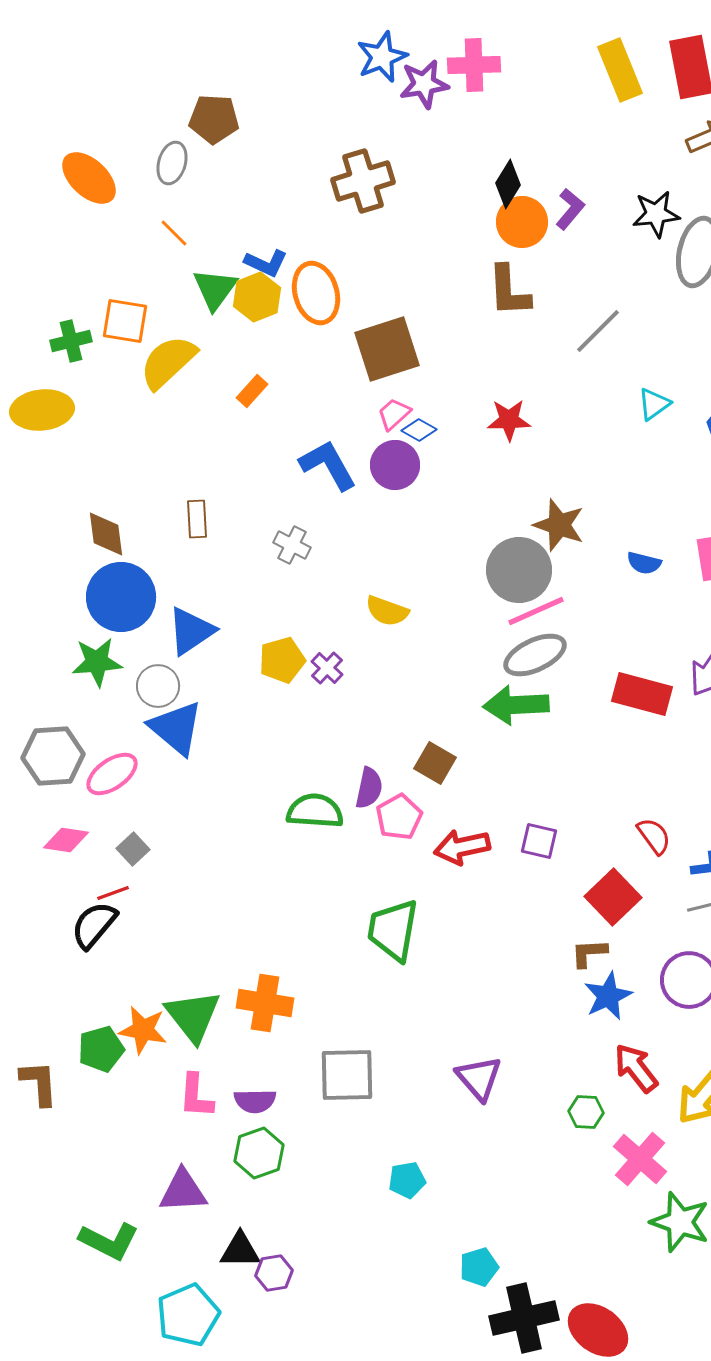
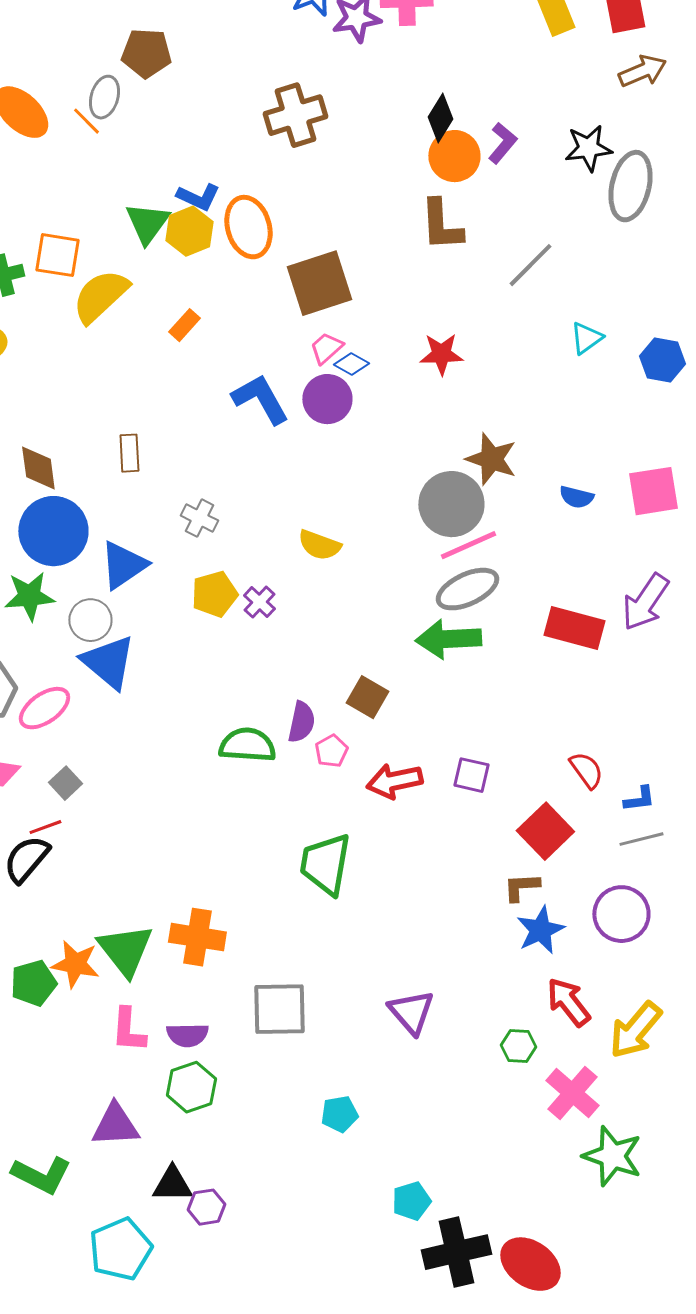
orange line: (174, 233) -> (86, 121), moved
gray cross: (292, 545) -> (199, 518), moved
pink pentagon: (399, 817) -> (331, 751), size x0.7

